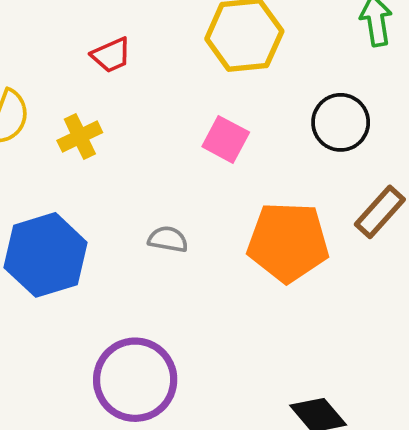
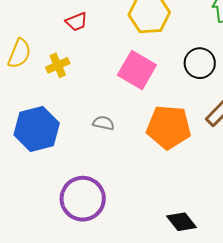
pink square: (226, 139) -> (137, 70), size x1.5

